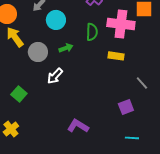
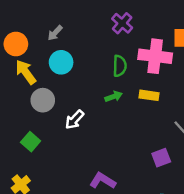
cyan circle: (56, 20) -> (61, 62), moved
green arrow: (66, 48) -> (114, 96), moved
gray circle: (38, 52) -> (43, 100), moved

